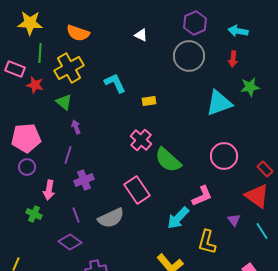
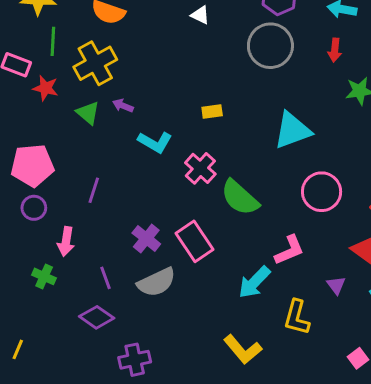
cyan L-shape: (115, 83) -> (155, 142), moved, turned 145
cyan triangle: (219, 103) -> (292, 130), moved
purple arrow: (76, 127) -> (123, 106), moved, turned -48
purple cross: (84, 180) -> (146, 238), moved, turned -30

